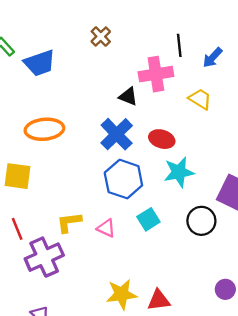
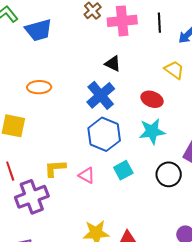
pink cross: (156, 74) -> (122, 21), moved
orange ellipse: (44, 129) -> (39, 87), size x0.7
red ellipse: (162, 139) -> (152, 99), moved

